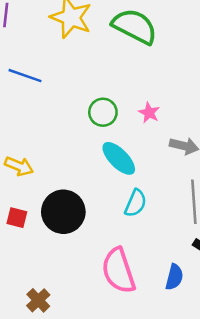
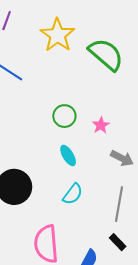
cyan ellipse: (119, 158) -> (68, 155), size x0.7

